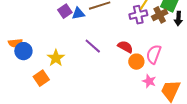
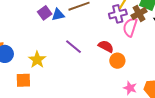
pink semicircle: (154, 54) -> (130, 27), moved
orange square: (41, 78) -> (23, 80), turned 35
pink star: (149, 81) -> (130, 88), moved

